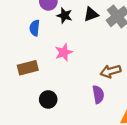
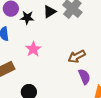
purple semicircle: (98, 94) -> (84, 77), moved

